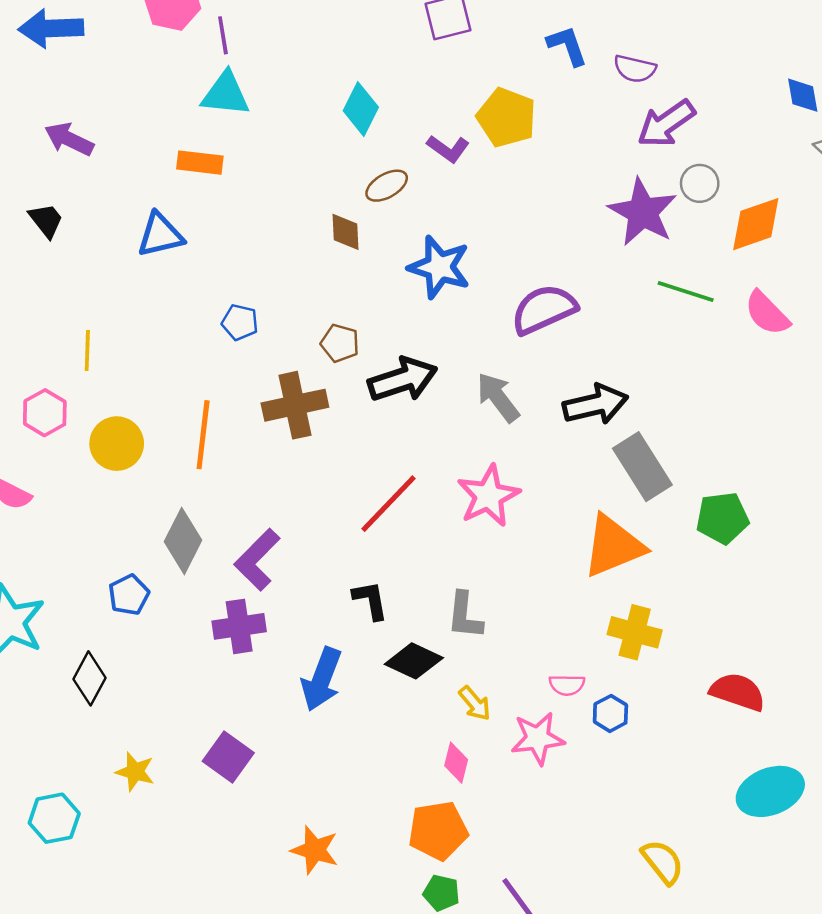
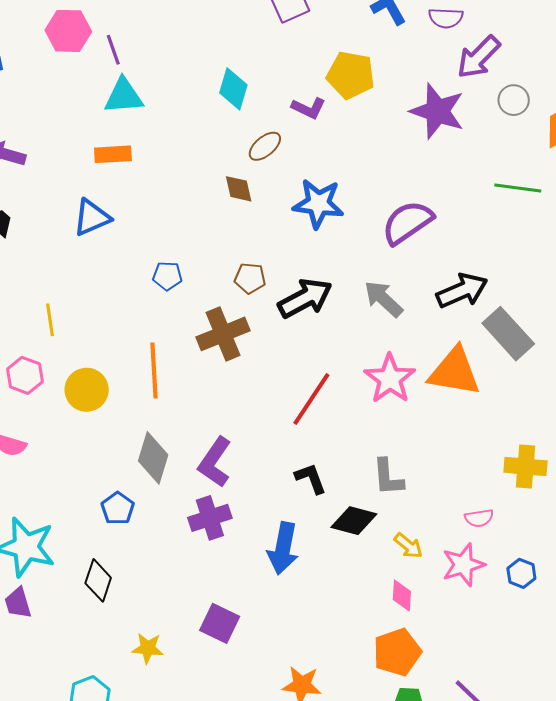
purple star: (643, 212) -> (437, 111), moved
orange triangle: (613, 546) -> (454, 372), moved, turned 42
blue hexagon: (610, 713) -> (521, 573), moved

